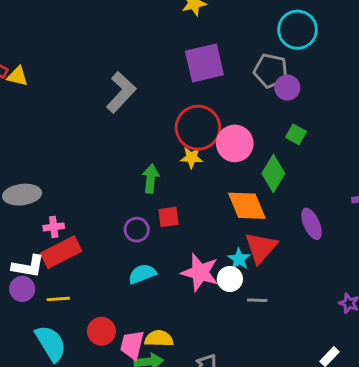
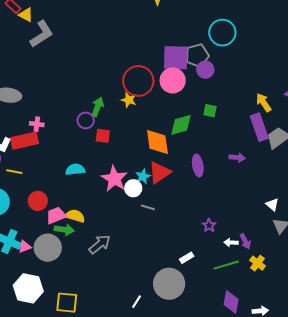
purple square: (204, 63) -> (176, 58), moved
gray pentagon: (271, 71) -> (197, 55), turned 30
gray L-shape: (121, 92) -> (42, 34), moved
green square: (296, 134) -> (210, 111), moved, turned -32
pink circle: (235, 143) -> (173, 80), moved
green diamond: (273, 173) -> (181, 125), turned 30
pink cross: (54, 227) -> (37, 124), moved
purple circle: (137, 230) -> (86, 120), moved
pink trapezoid: (132, 345) -> (56, 215), turned 40

